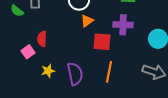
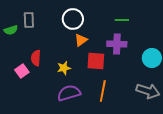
green semicircle: (17, 11) -> (11, 30), turned -56
yellow star: (48, 71) -> (64, 68), moved
purple semicircle: (75, 74) -> (69, 93), turned -95

